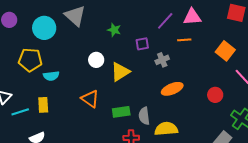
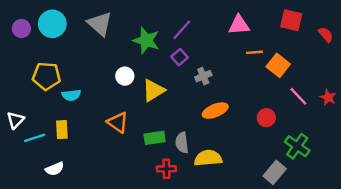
purple line: (165, 21) -> (182, 30), moved
cyan circle: (44, 28) -> (52, 24), moved
green star: (114, 30) -> (146, 40), size x1.6
orange line: (184, 40) -> (254, 52), moved
purple square: (142, 44) -> (180, 57), turned -32

